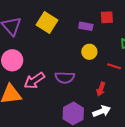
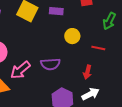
purple rectangle: (86, 26) -> (56, 11), moved

